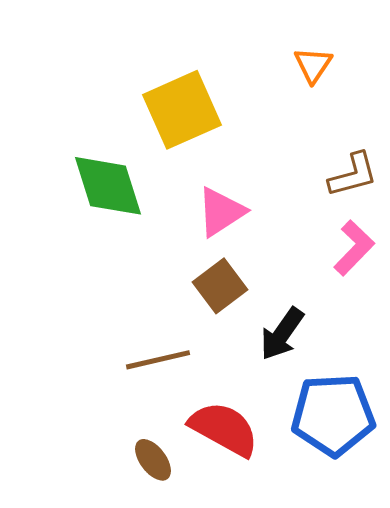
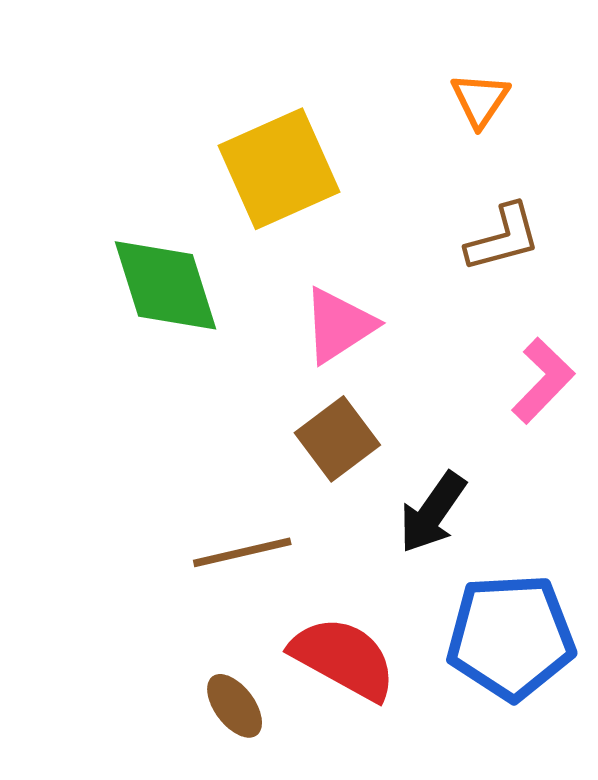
brown L-shape: (353, 175) -> (503, 238), moved

